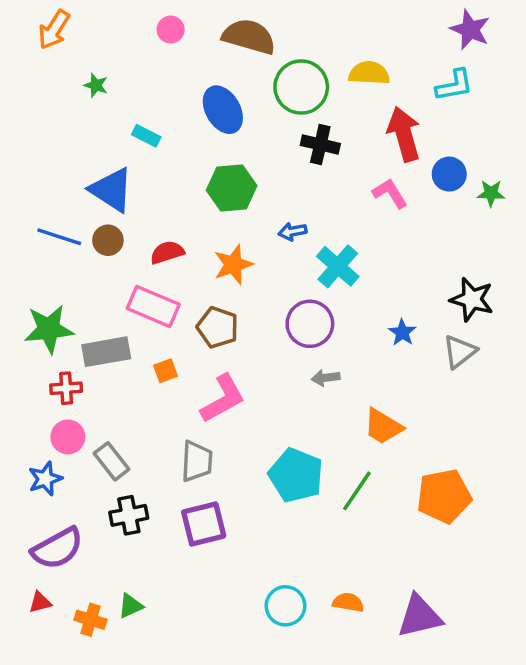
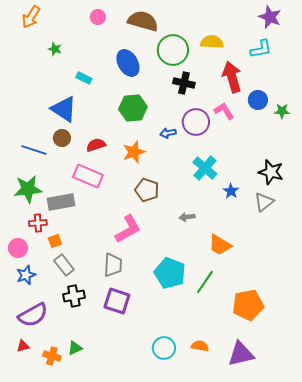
blue line: (59, 237) -> (34, 150), moved
cyan cross: (338, 266) -> (205, 168), moved
purple circle: (310, 324) -> (196, 122), moved
brown pentagon: (218, 327) -> (147, 190), moved
orange square: (165, 371) -> (55, 241), moved
pink circle: (68, 437) -> (18, 248), moved
orange pentagon: (444, 496) -> (248, 305), moved
purple square: (204, 524) -> (117, 301), turned 32

